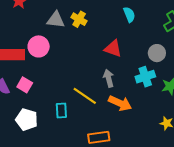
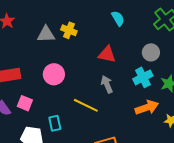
pink circle: (39, 46) -> (54, 74), moved
orange arrow: (120, 103) -> (147, 107), moved, turned -35
cyan rectangle: (61, 111) -> (55, 123), moved

